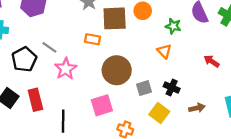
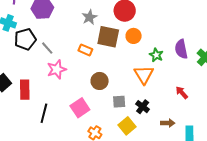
orange triangle: (164, 51) -> (144, 75), size x1.5
black pentagon: (24, 59) -> (25, 39), moved
brown circle: (117, 70) -> (100, 81), size x0.7
pink square: (102, 105) -> (80, 108), turned -30
brown arrow: (197, 108) -> (168, 123), moved

